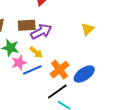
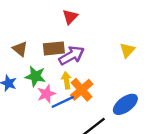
yellow arrow: (36, 52) -> (66, 80), turned -136
orange cross: (60, 70) -> (82, 90), moved

